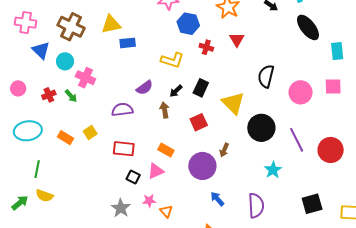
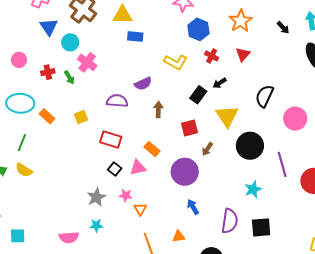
black arrow: (176, 91) -> (220, 83), moved
orange rectangle: (66, 138) -> (47, 116), moved
brown arrow: (224, 150) -> (207, 149), moved
black square: (312, 204) -> (261, 227), moved

